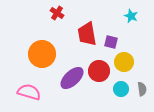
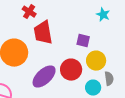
red trapezoid: (87, 34) -> (43, 33), moved
gray semicircle: (142, 89) -> (109, 79), moved

